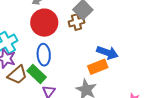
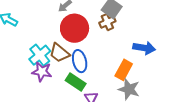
orange rectangle: (98, 67) -> (124, 70), moved, turned -30
brown trapezoid: (17, 75) -> (59, 53), moved, turned 90

